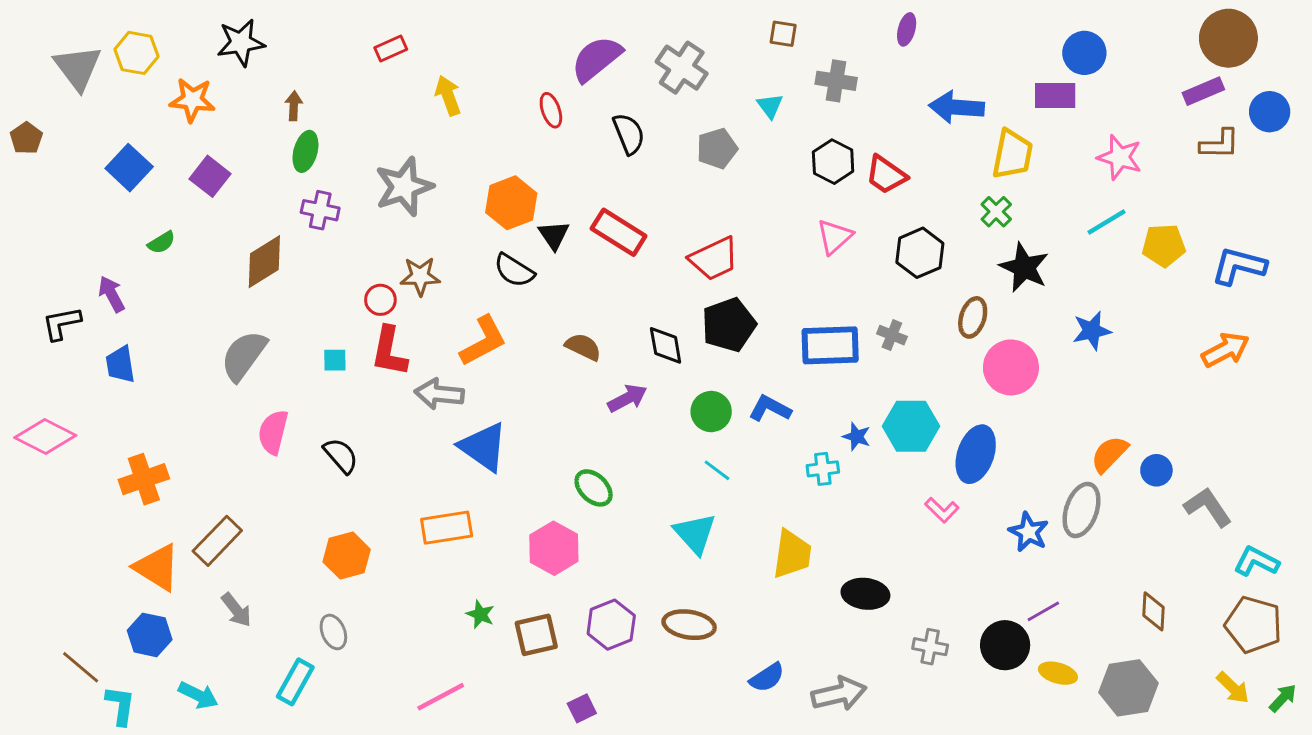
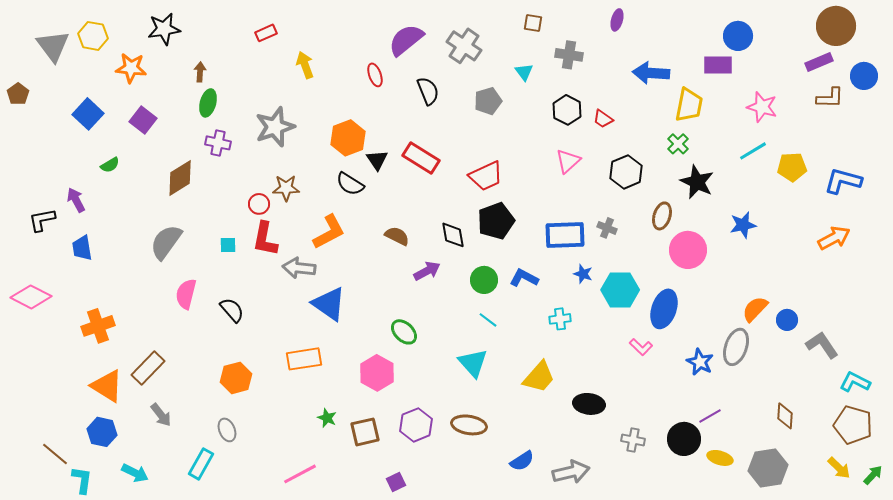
red trapezoid: (886, 175) -> (603, 119), size x0.7
blue star: (857, 437) -> (583, 274), moved
yellow trapezoid: (792, 554) -> (539, 377), turned 33

